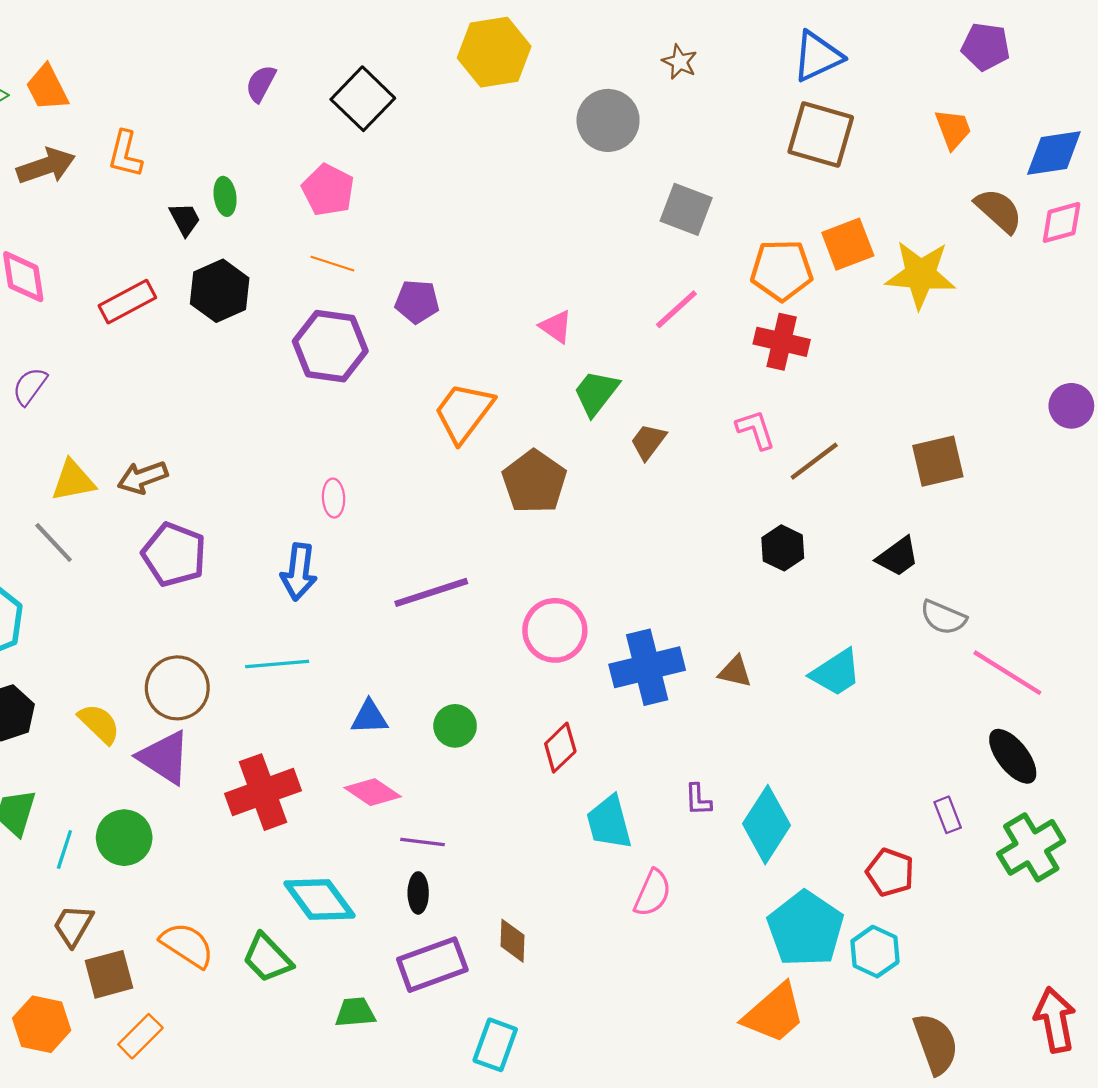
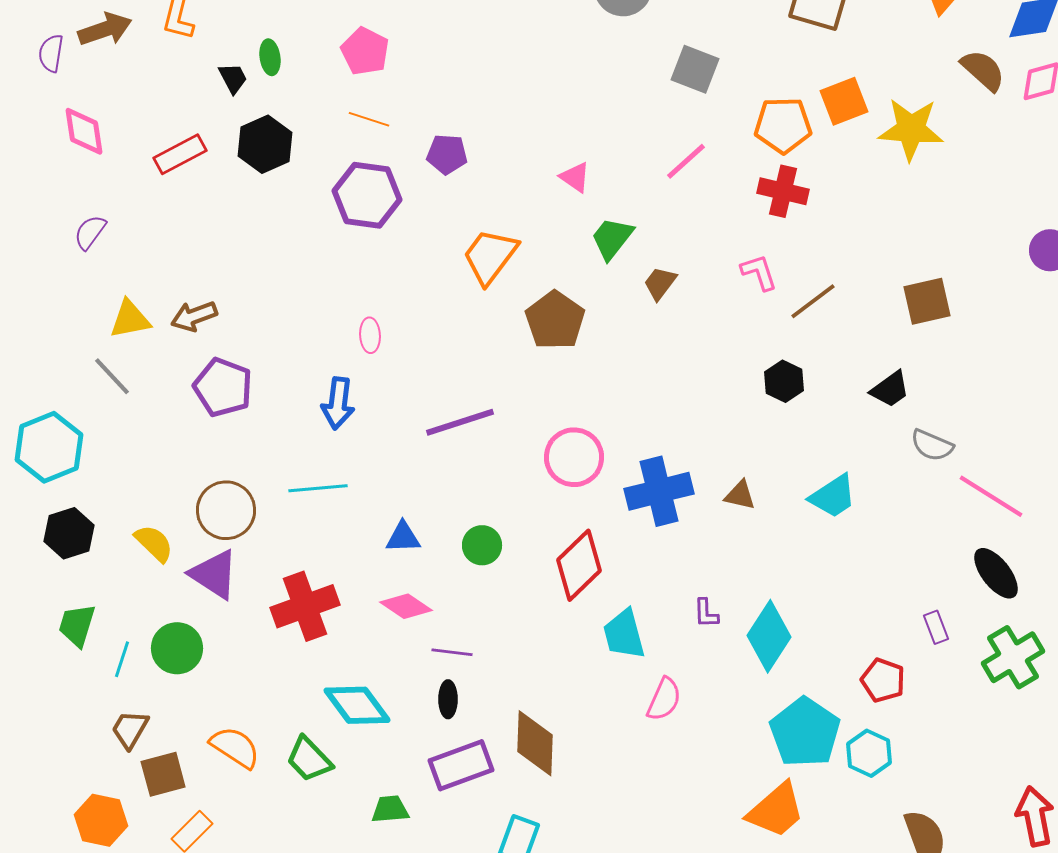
red diamond: (560, 748) -> (579, 565), size x1.5
brown diamond: (513, 941) -> (535, 743), size x1.6

